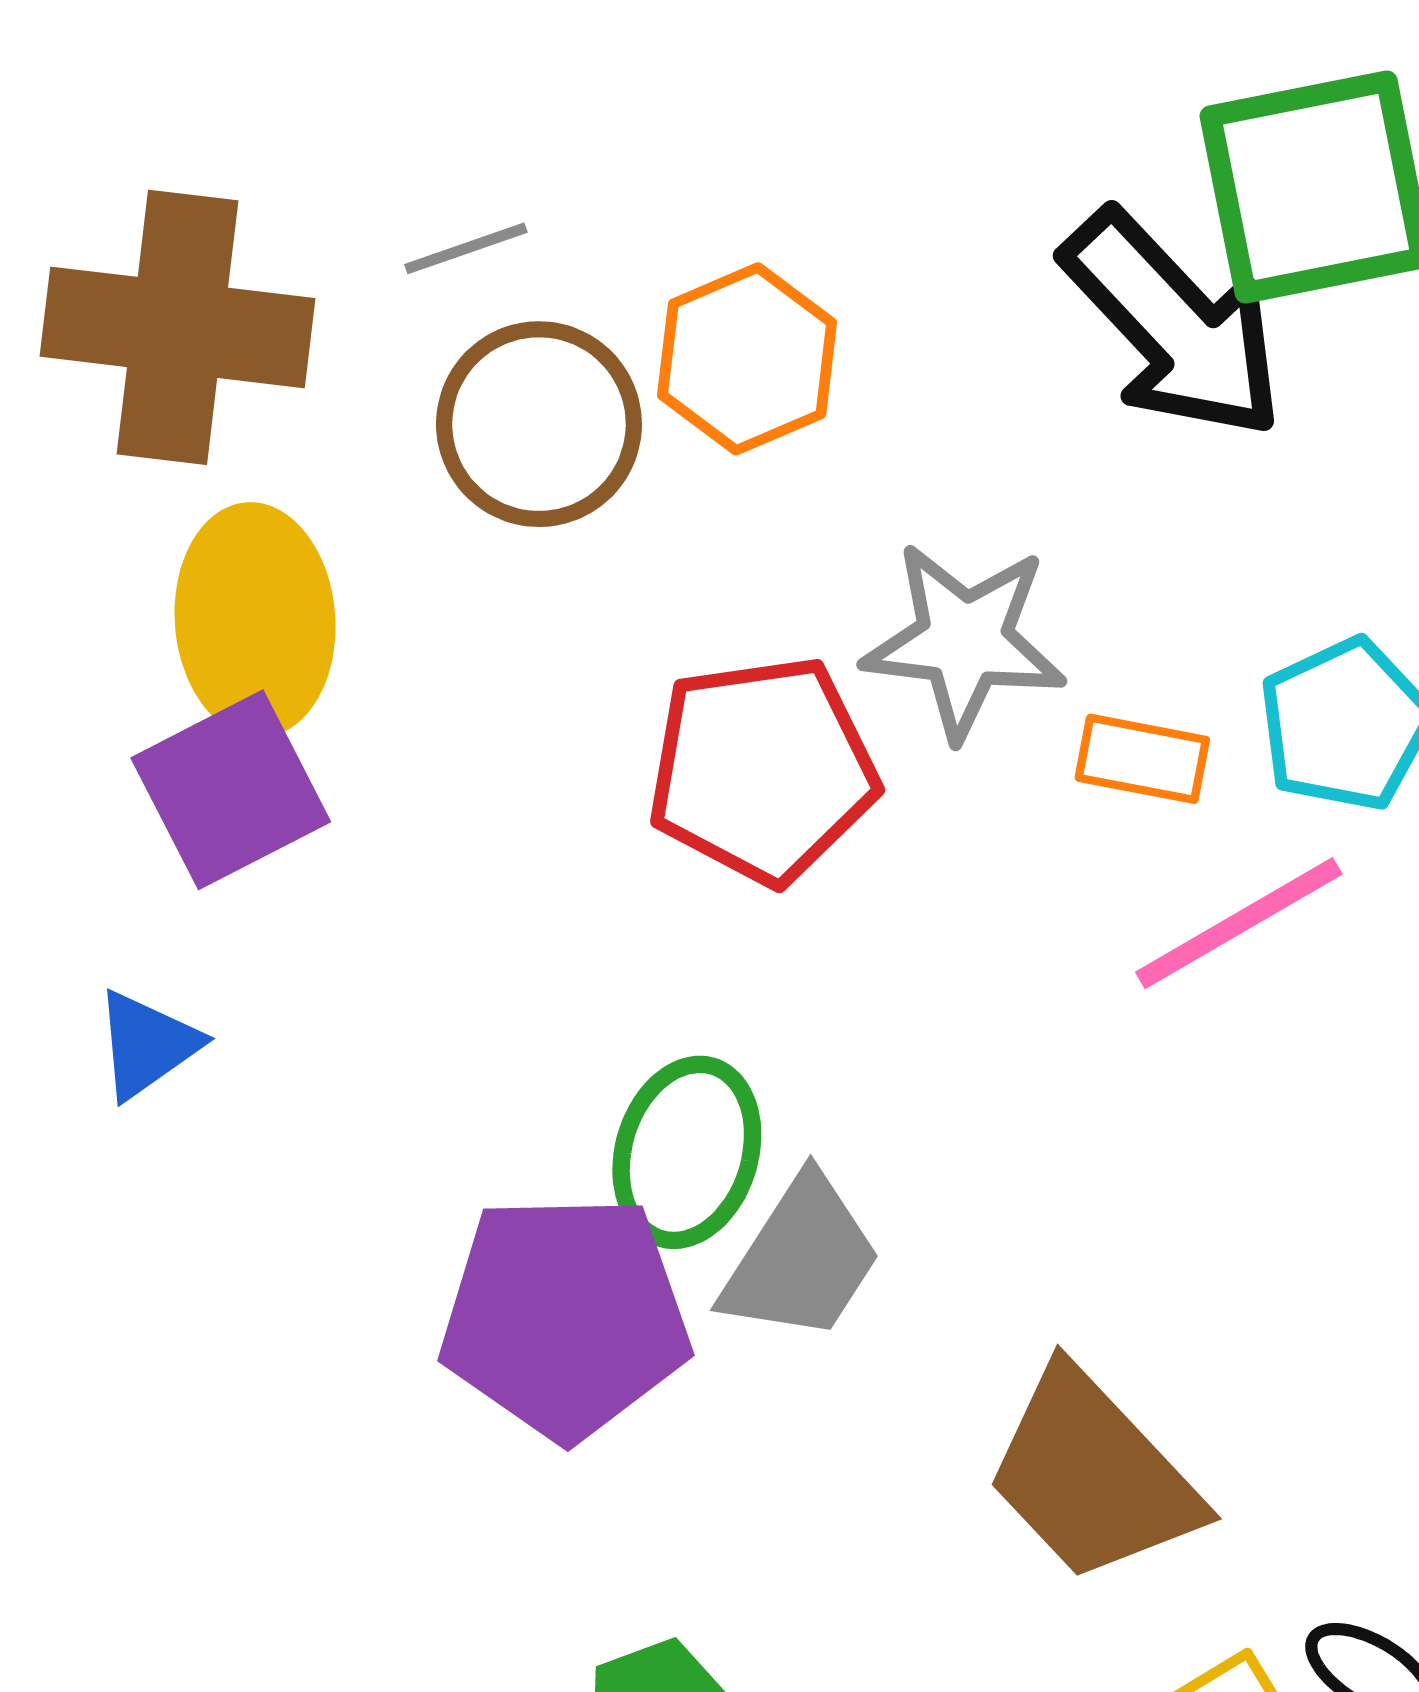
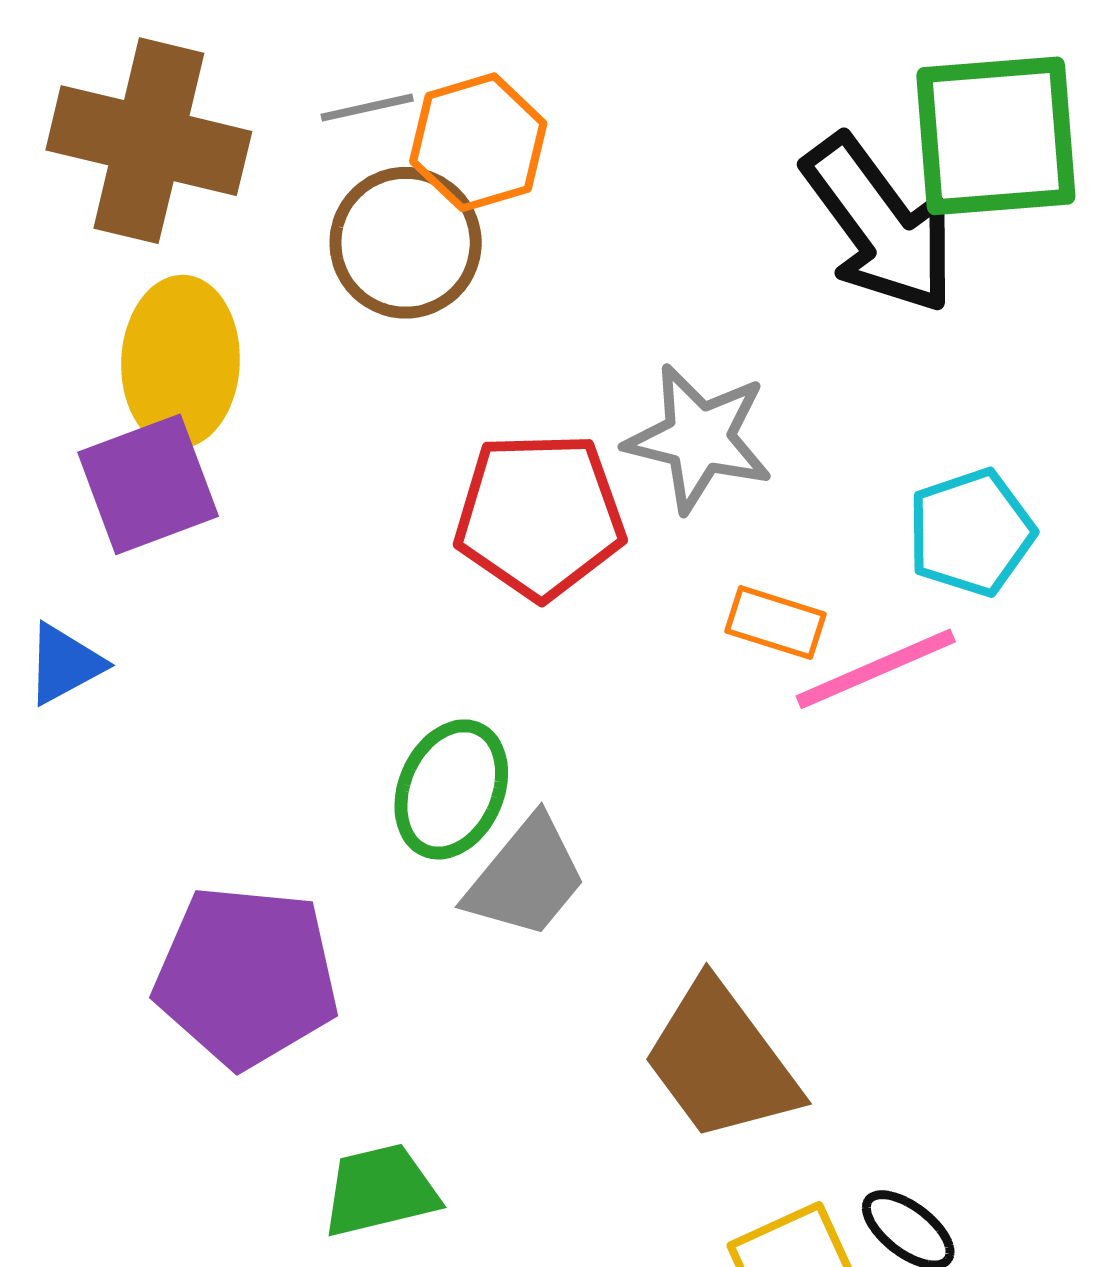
orange hexagon: (747, 359) -> (478, 142), moved
orange rectangle: (1142, 759) -> (775, 623), moved
purple pentagon: (565, 1317) -> (246, 976), moved

